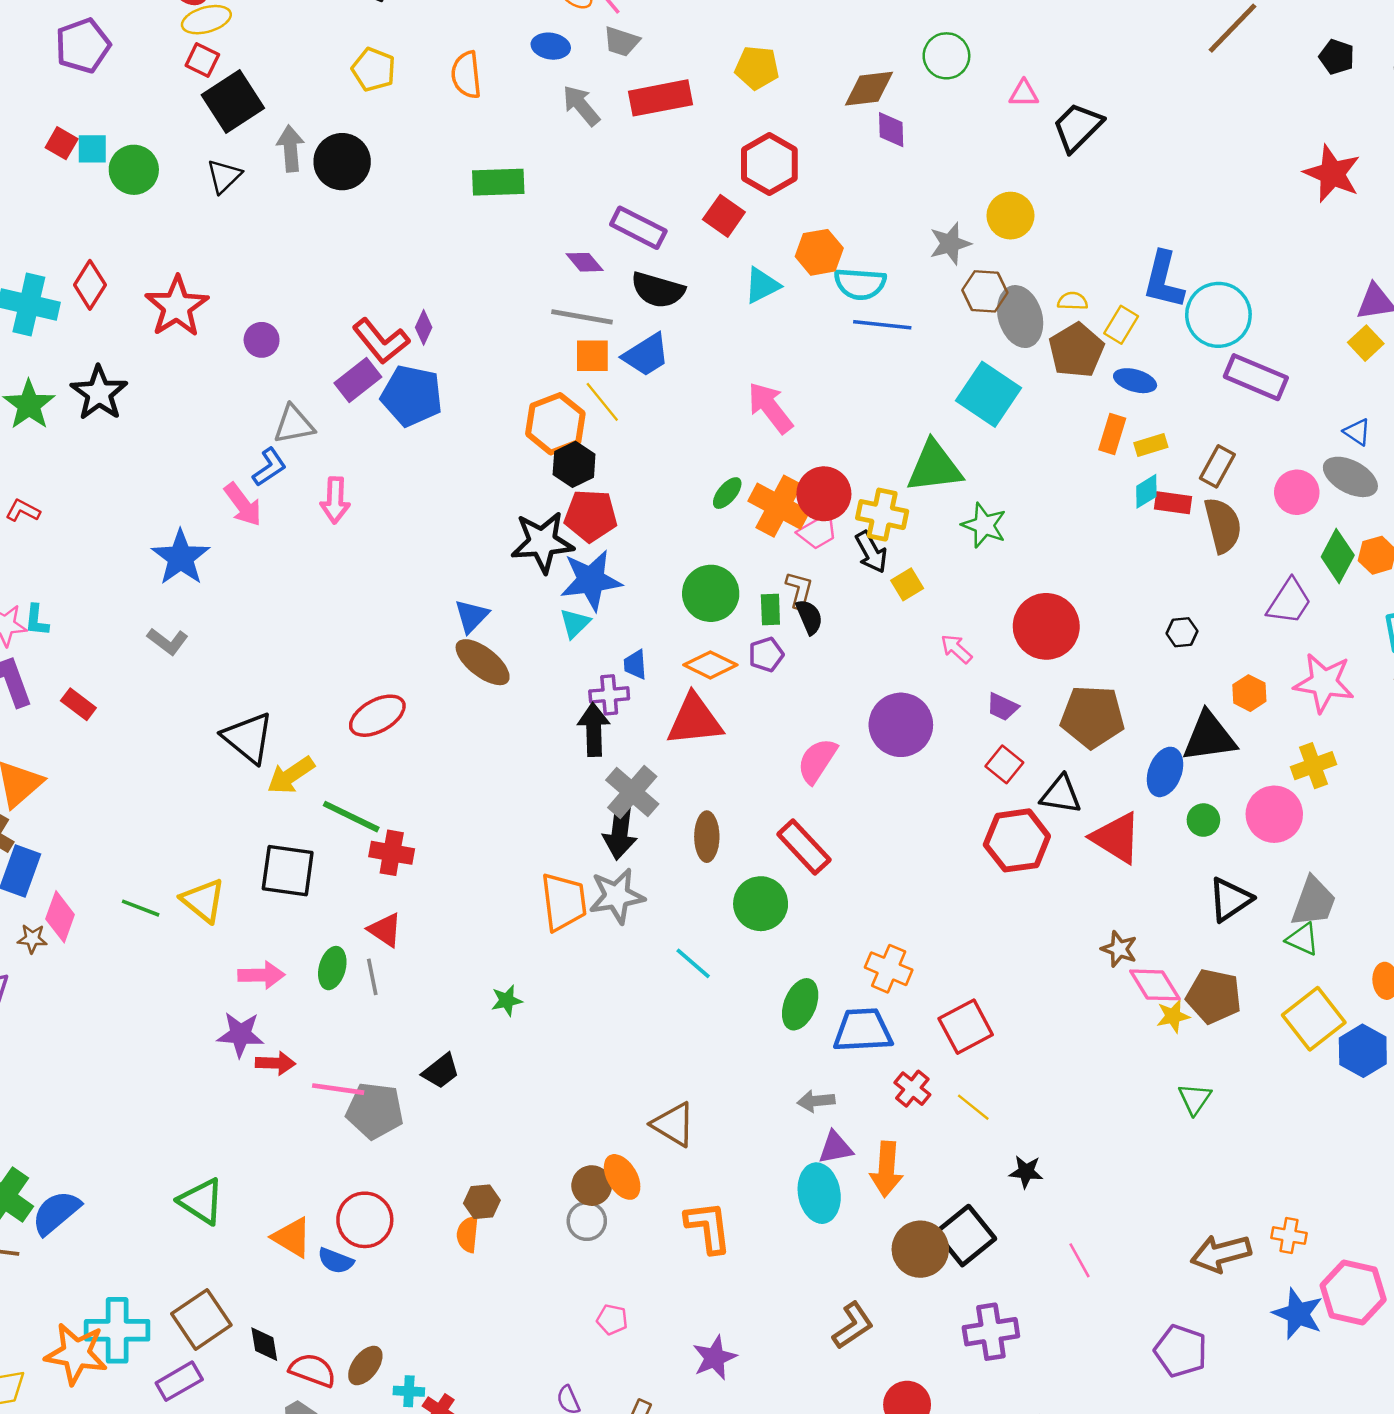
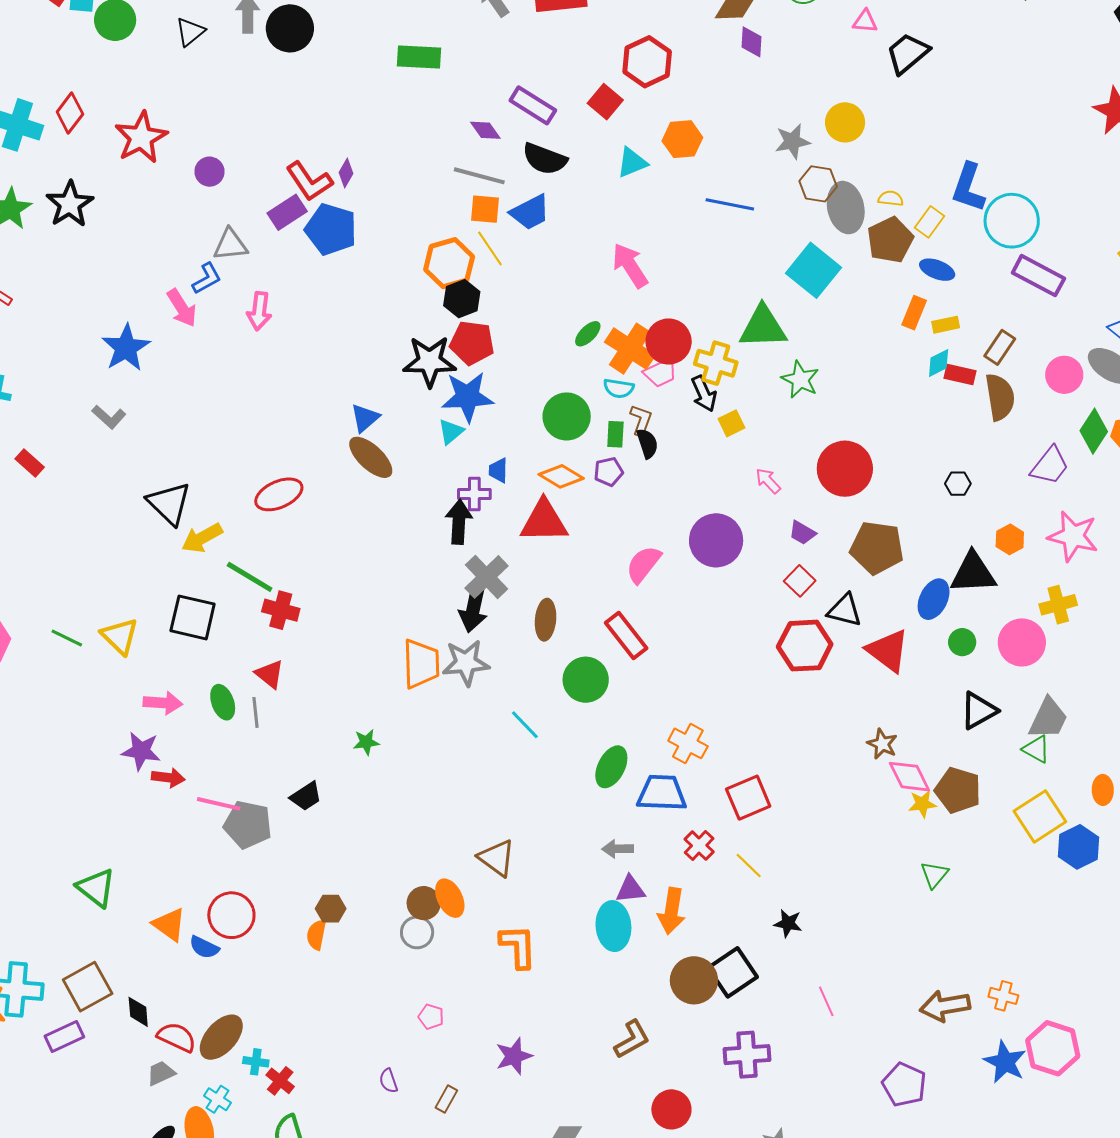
cyan semicircle: (860, 284) -> (619, 388), moved, size x0.7
green ellipse: (332, 968) -> (223, 702), turned -40
brown ellipse: (365, 1366) -> (221, 1037), size x1.4

